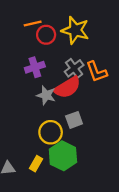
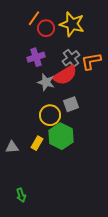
orange line: (33, 24) -> (34, 18), turned -42
orange L-shape: (97, 72) -> (91, 61), turned 100

